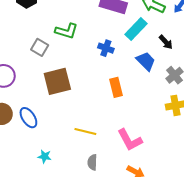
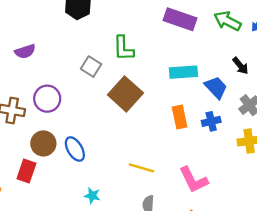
cyan rectangle: (136, 29) -> (183, 72), moved, turned 40
green L-shape: (66, 31) -> (123, 48), turned 70
blue cross: (106, 48) -> (211, 121), moved, turned -35
brown square: (57, 81) -> (125, 94), moved, turned -36

